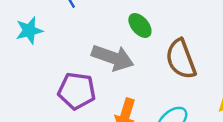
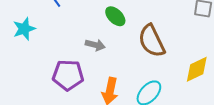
gray arrow: (113, 58) -> (95, 45), size x0.6

